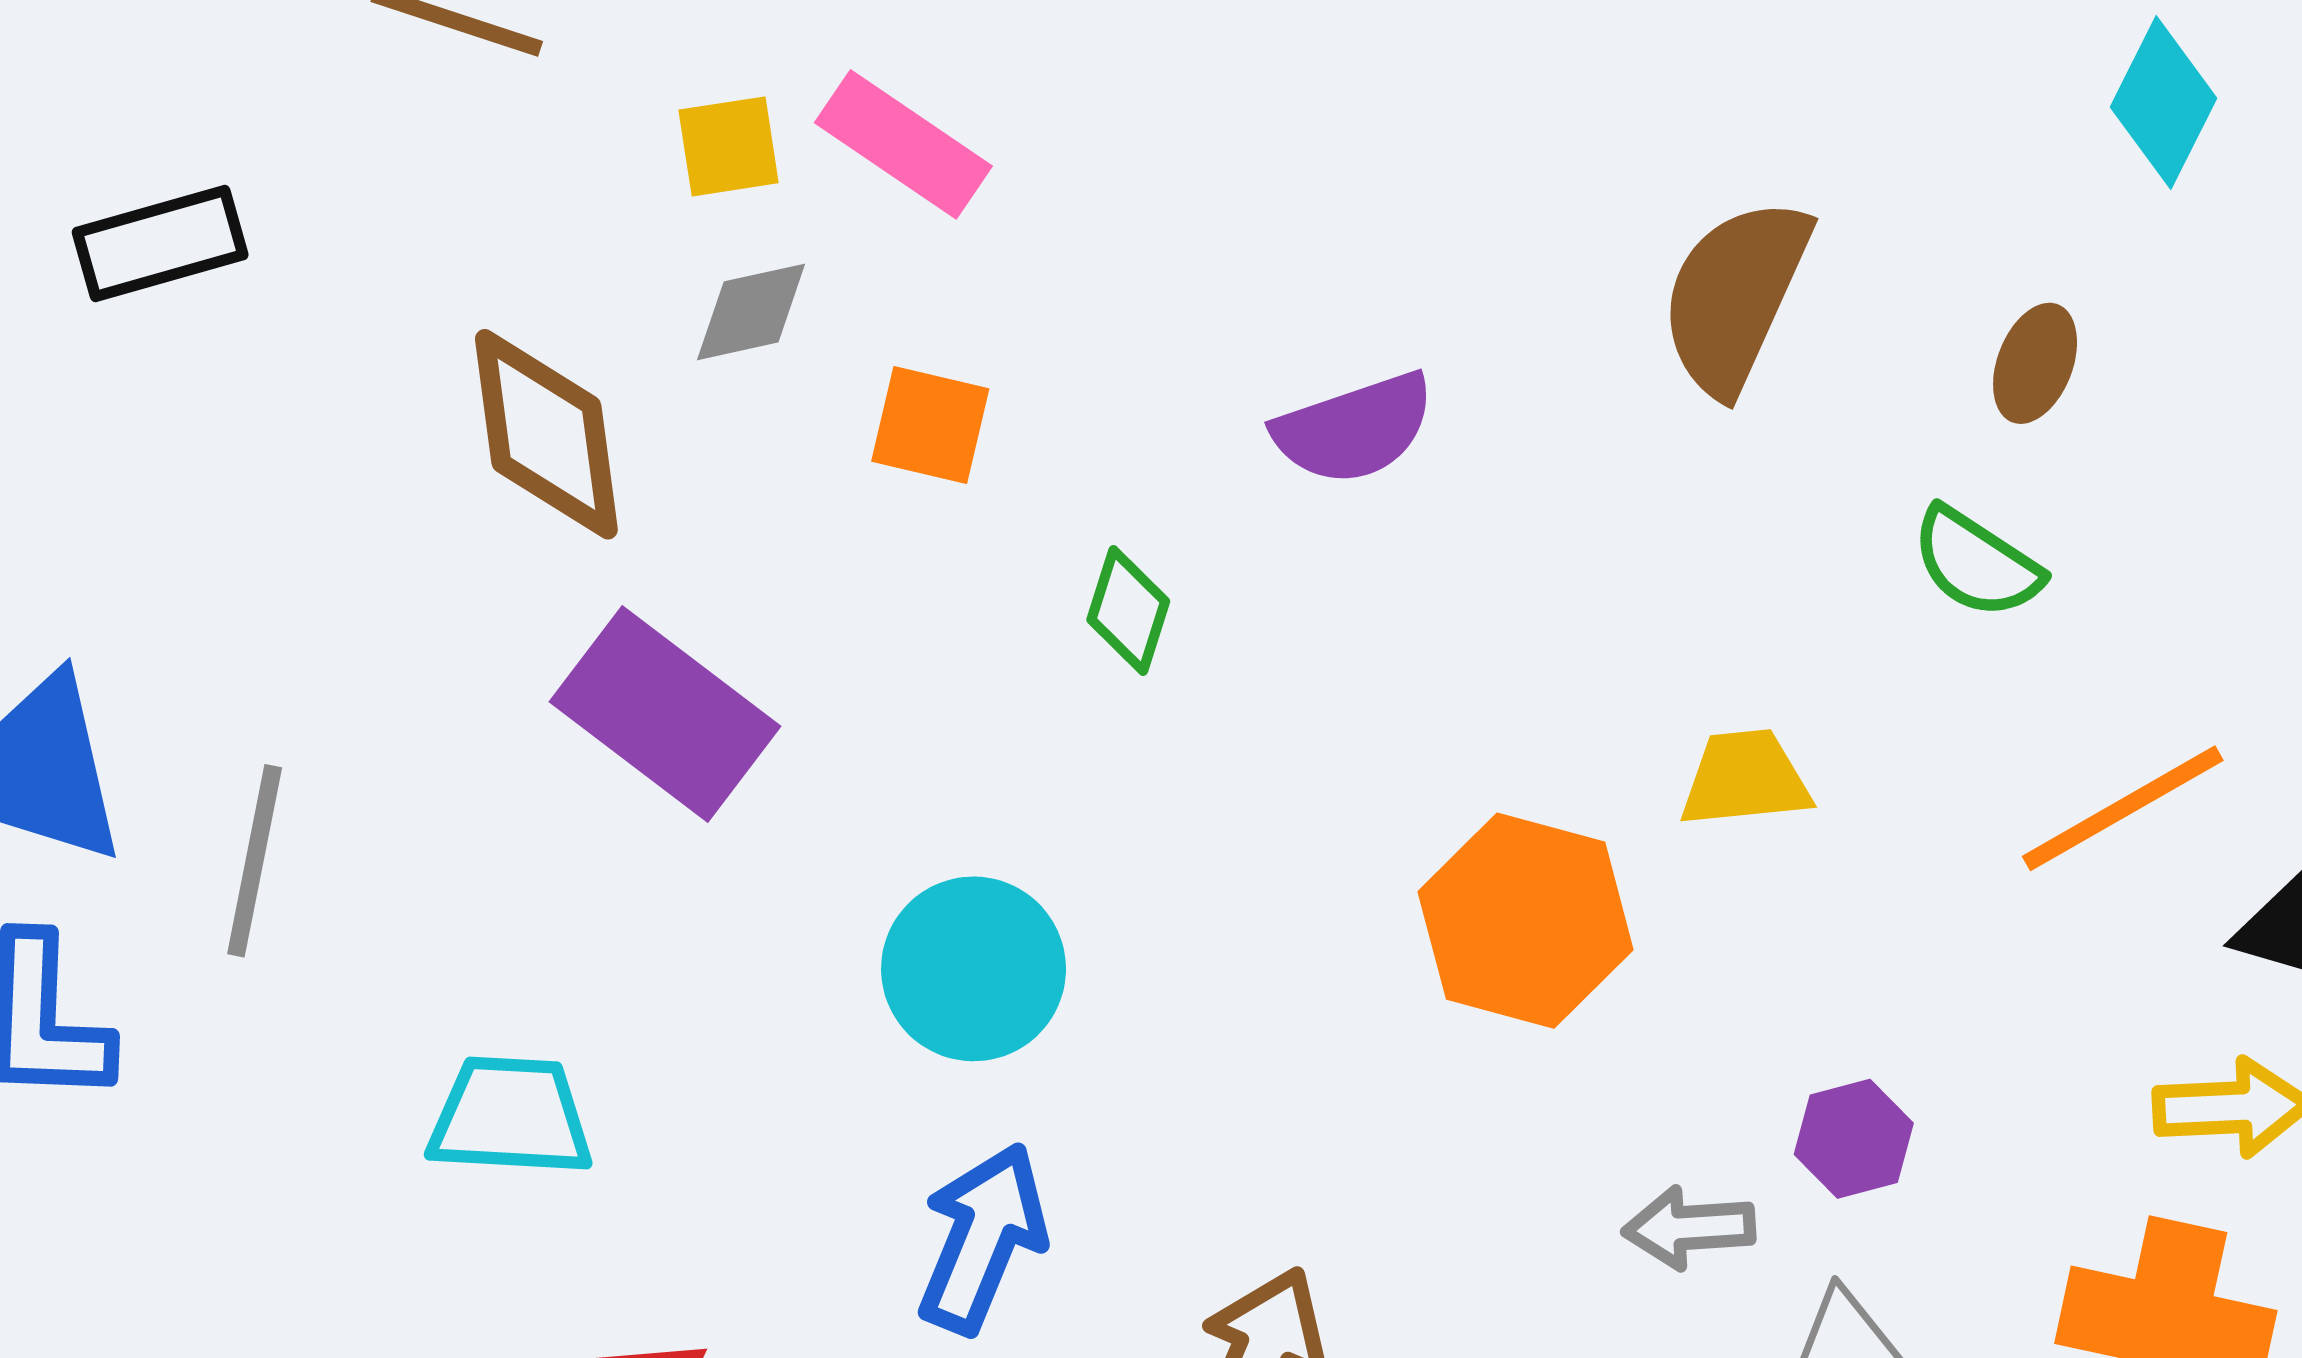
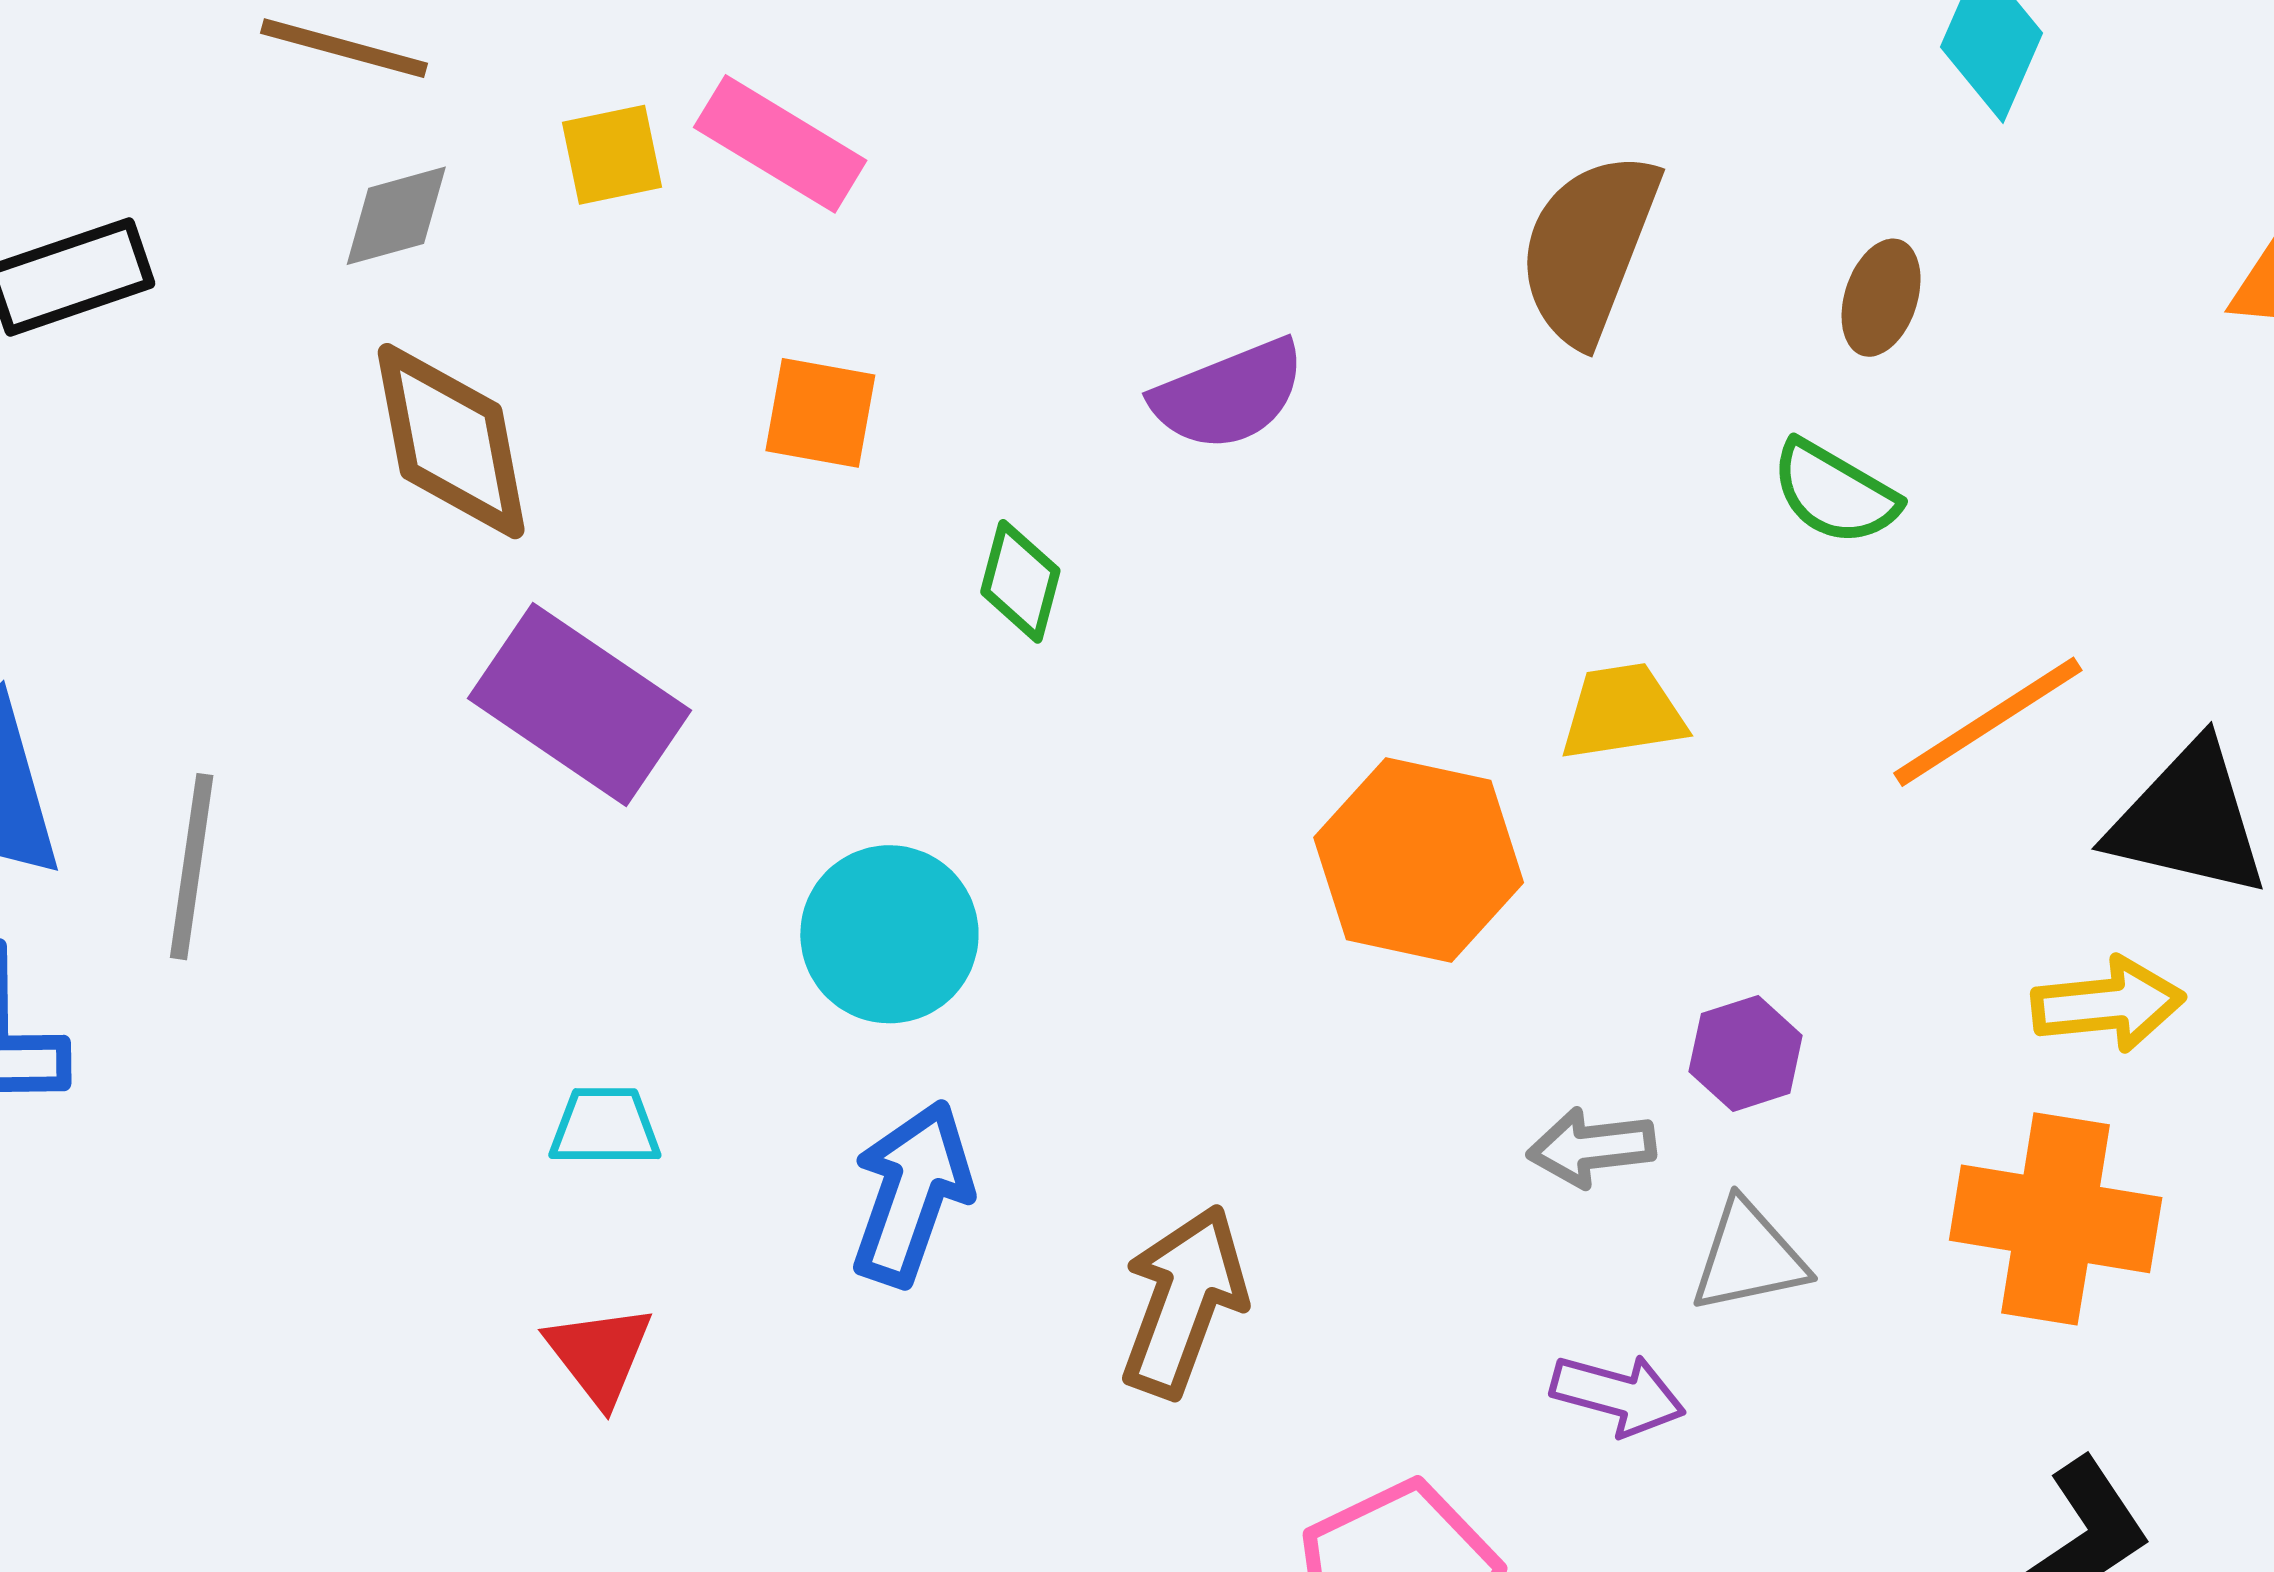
gray diamond: (751, 312) -> (396, 216), moved
cyan trapezoid: (510, 1117) -> (605, 1127), moved, size x0.7

